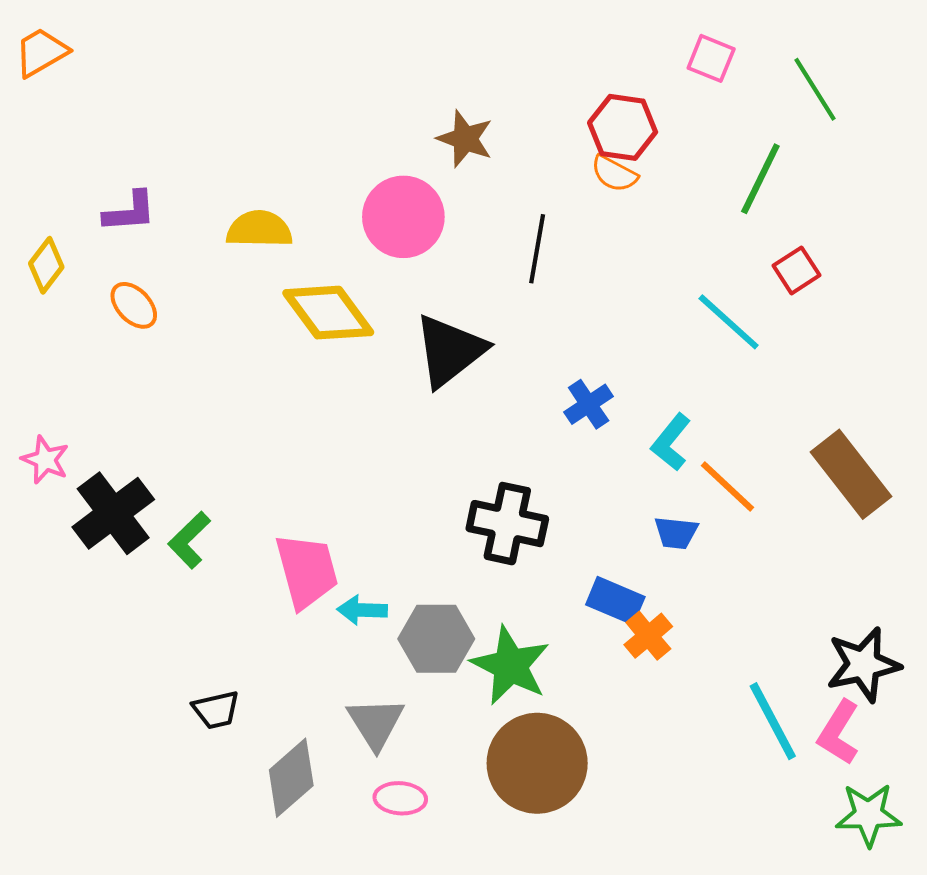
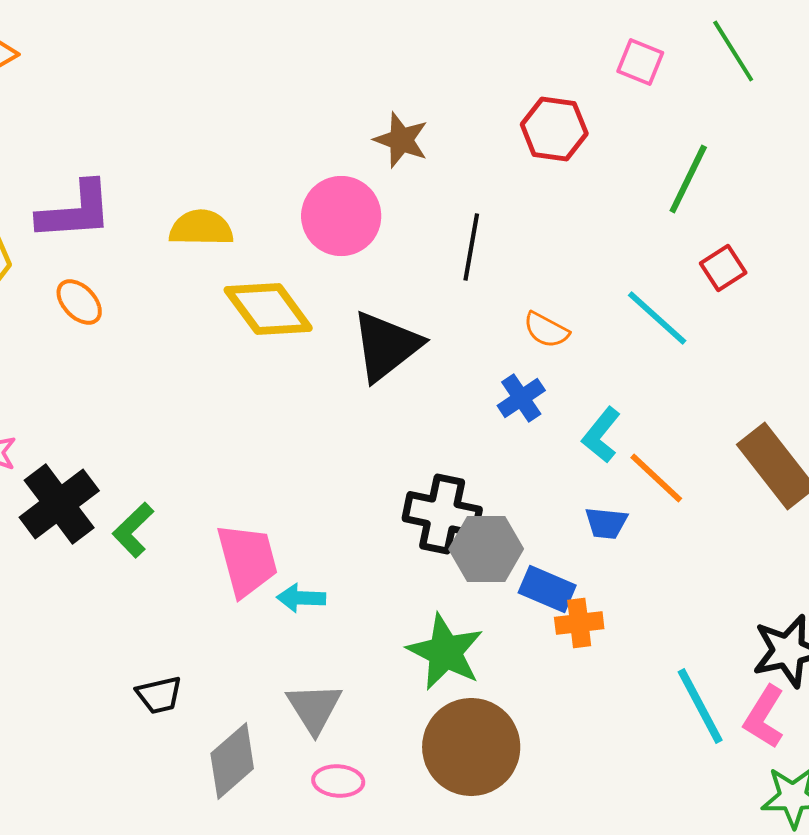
green line: (815, 89) -> (733, 51), moved
orange semicircle: (614, 174) -> (546, 330), moved
purple L-shape: (130, 212) -> (75, 211), size x1.5
orange cross: (648, 636) -> (579, 623), turned 33
gray hexagon: (436, 639) -> (486, 549), moved

